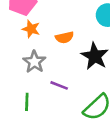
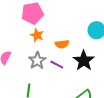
purple line: (59, 85) -> (57, 65), moved

